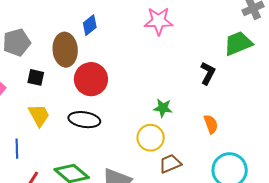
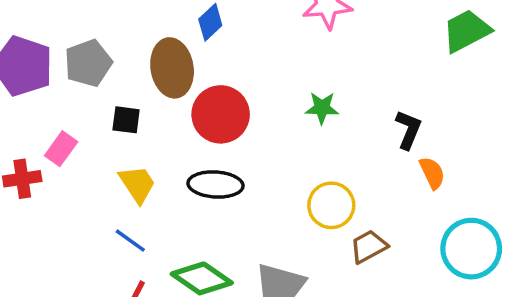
black L-shape: (208, 73) -> (408, 130), moved
green star: (163, 108) -> (322, 108), moved
blue line: (17, 149) -> (130, 241), moved, turned -48

